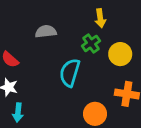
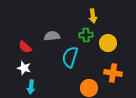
gray semicircle: (46, 31) -> (52, 36), moved
green cross: (91, 43) -> (86, 35), turned 32

